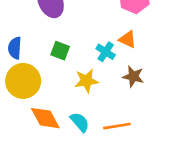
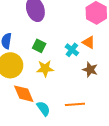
yellow star: (86, 81) -> (45, 68), moved
cyan semicircle: (80, 122) -> (43, 109), moved

